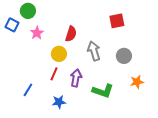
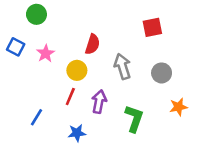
blue square: (12, 25) -> (16, 47), moved
pink star: (37, 33) -> (46, 53), moved
green L-shape: (103, 91) -> (134, 119), turned -90

